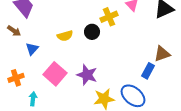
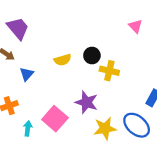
yellow cross: (109, 17) -> (109, 71), moved, turned 36
pink square: (55, 74) -> (55, 119), moved

